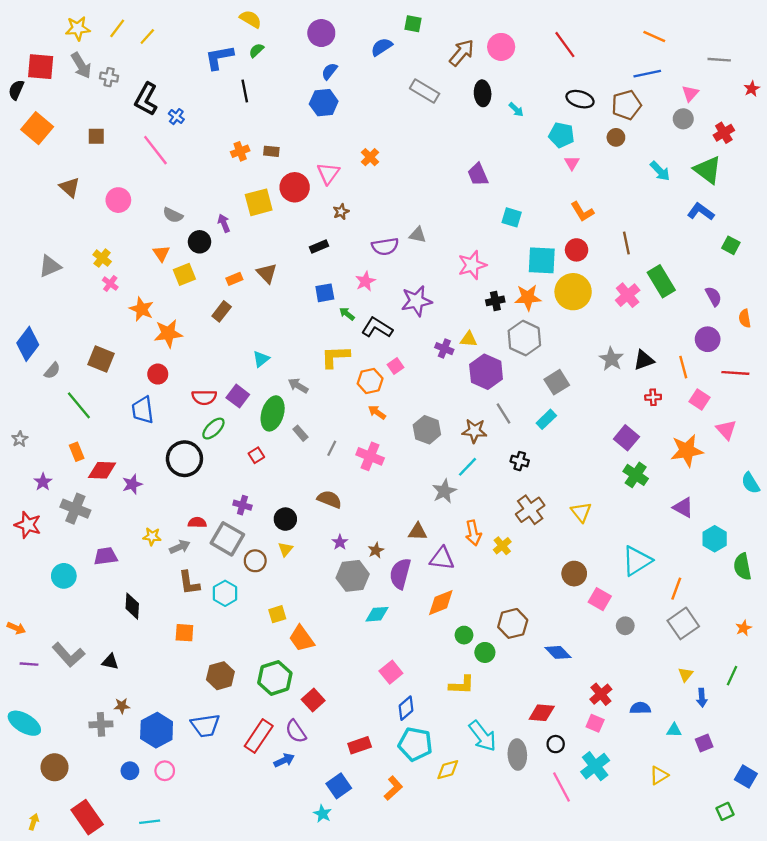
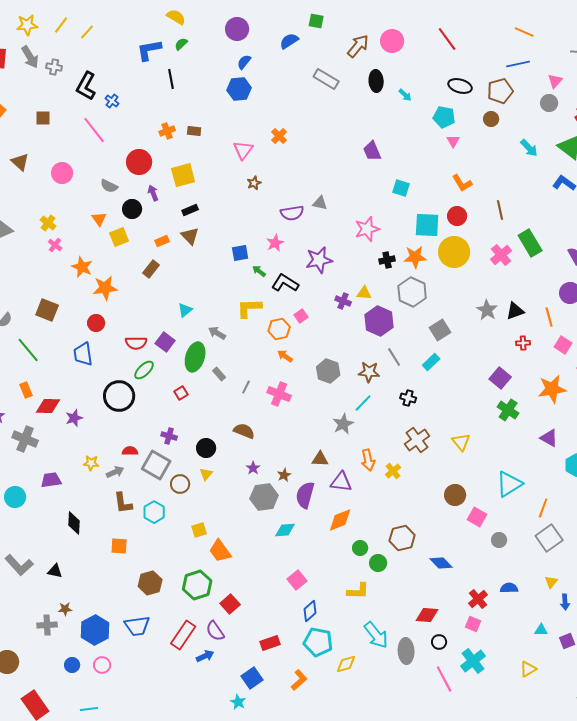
red circle: (295, 187) -> (139, 162), moved
black rectangle: (319, 246) -> (190, 210), moved
blue semicircle: (640, 708) -> (509, 588), moved

